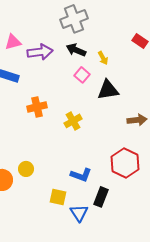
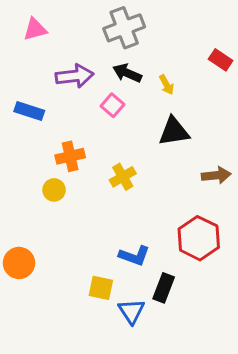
pink triangle: (13, 42) -> (35, 29), moved
pink square: (82, 75) -> (112, 105), moved
yellow circle: (26, 169) -> (54, 190), moved

